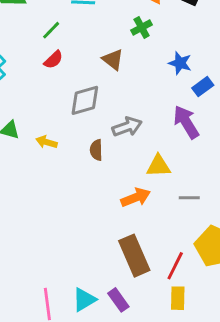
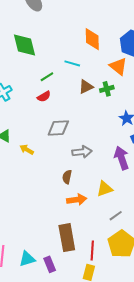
brown triangle: (113, 59) -> (86, 87), moved, turned 42
brown semicircle: (96, 150) -> (67, 177), moved
yellow triangle: (158, 166) -> (105, 189), moved, turned -30
gray line: (189, 198) -> (116, 216), moved, turned -48
red line: (175, 266) -> (92, 251), turned -36

